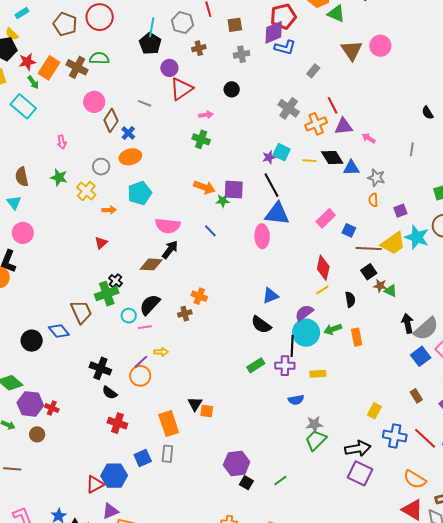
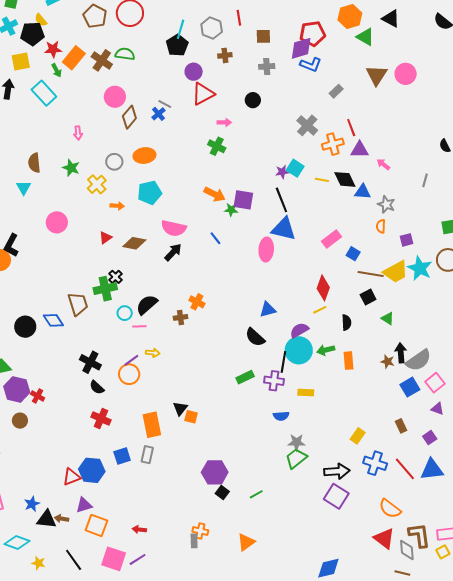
blue cross: (128, 133) -> (158, 114), moved
pink circle: (23, 233) -> (57, 222), moved
brown diamond: (151, 264) -> (134, 243), moved
brown star: (380, 286) -> (388, 362), moved

